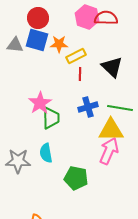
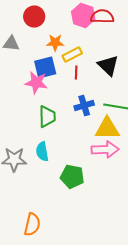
blue square: (37, 40) -> (45, 68), moved, turned -30
pink star: (40, 103) -> (36, 82), moved, turned -30
pink arrow: (109, 151) -> (105, 150), turned 64

